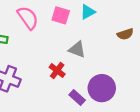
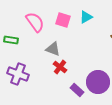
gray triangle: (77, 49) -> (53, 49), moved

